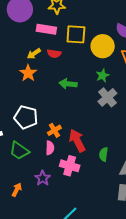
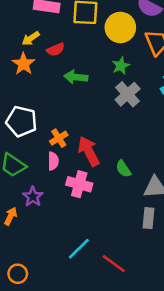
red semicircle: (54, 54) -> (56, 49), moved, turned -32
green semicircle: (104, 154) -> (123, 169), turned -40
purple star: (43, 178) -> (33, 197), moved

